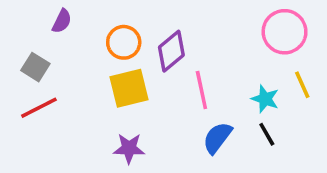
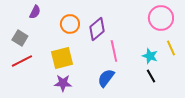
yellow square: (129, 88) -> (62, 58), moved
blue semicircle: (217, 138) -> (106, 78), moved
purple star: (129, 148) -> (63, 83), moved

